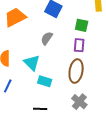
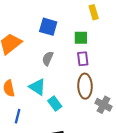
cyan rectangle: (45, 81) -> (55, 104), turned 48
gray cross: (79, 102) -> (104, 105), moved

